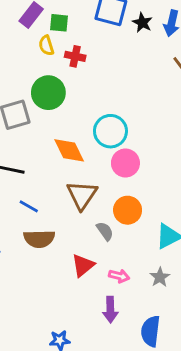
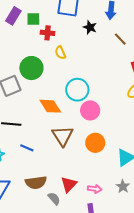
black star: (142, 23) -> (90, 27), moved
yellow semicircle: (46, 45) -> (60, 53), moved
red cross: (75, 56) -> (48, 33), moved
gray semicircle: (105, 231) -> (54, 199), moved
brown semicircle: (39, 239) -> (36, 182), moved

